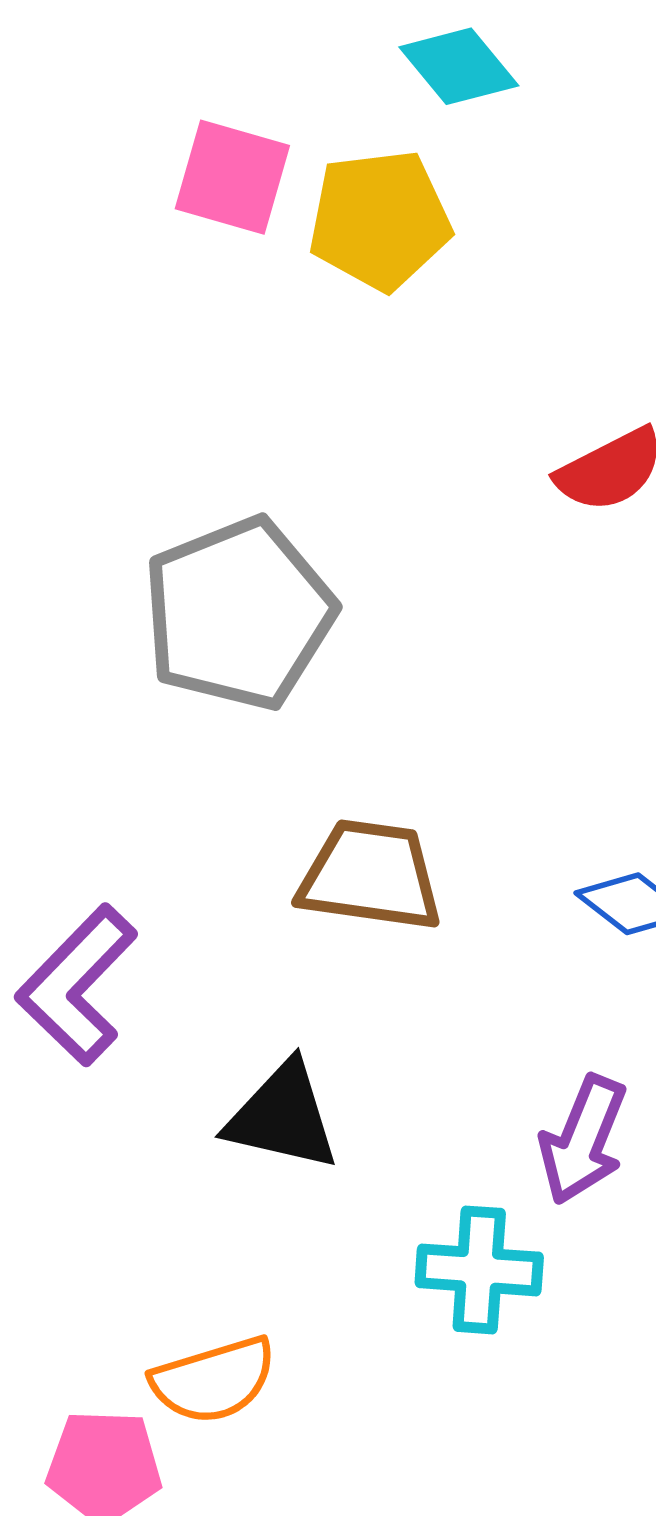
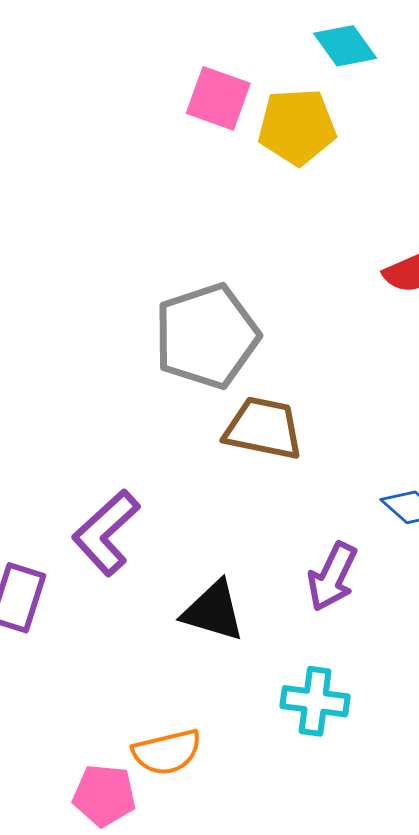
brown trapezoid: (371, 876) -> (263, 428), moved
purple arrow: (583, 1140) -> (332, 577), moved

